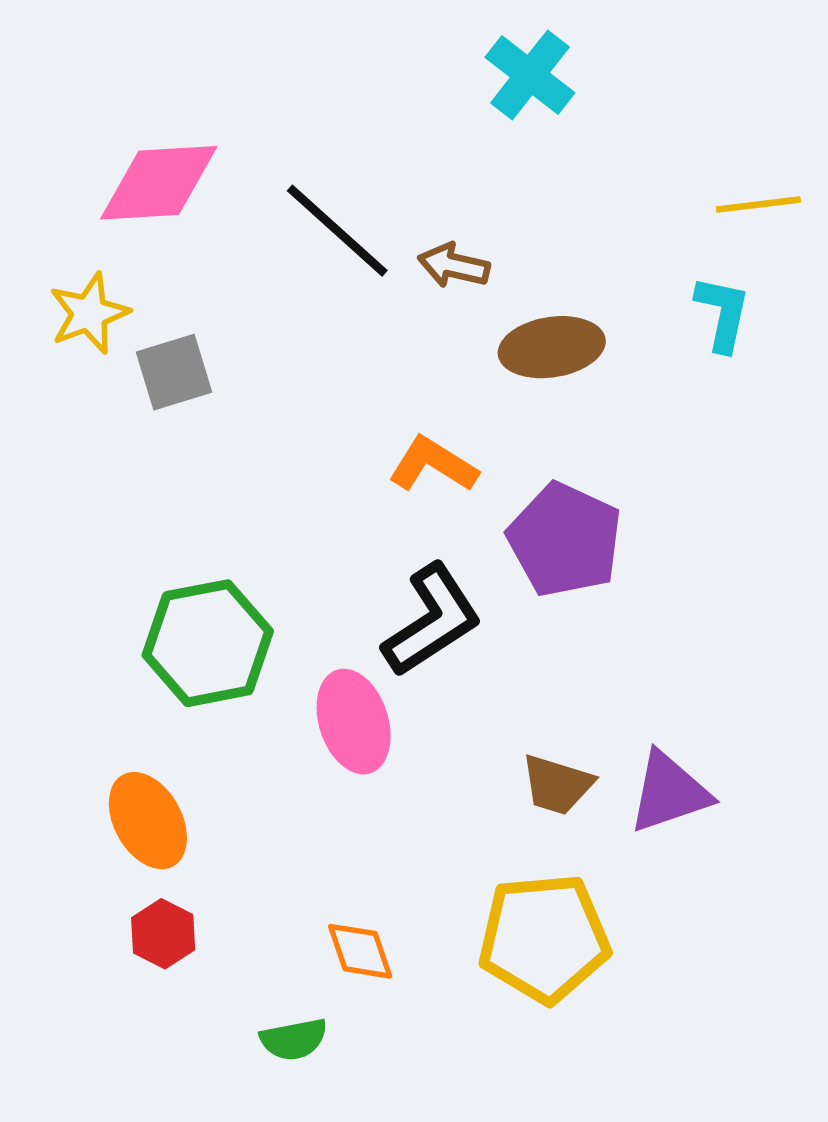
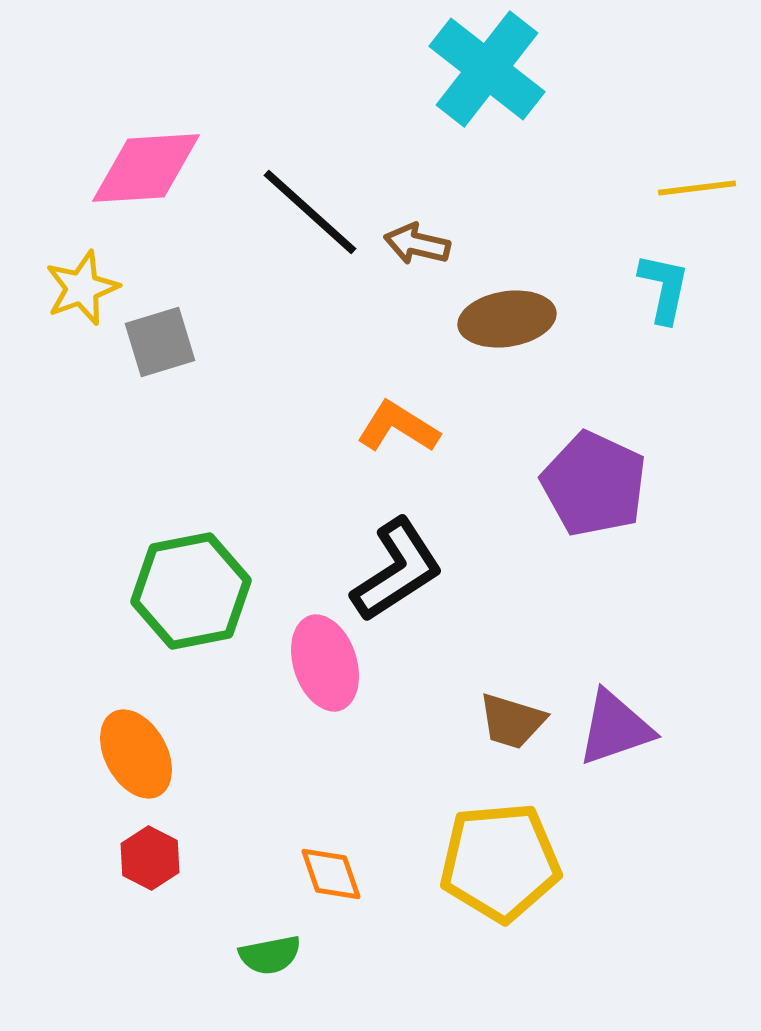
cyan cross: (530, 75) -> (487, 69), size x1.4
purple pentagon: (565, 540) -> (594, 484), moved

